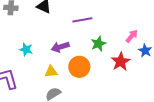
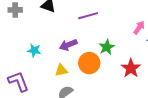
green star: (98, 44) -> (107, 47), moved
red star: (121, 62) -> (131, 68), moved

